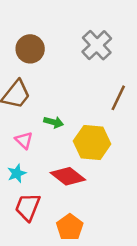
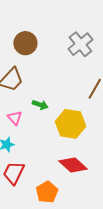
red diamond: (68, 176) -> (73, 165), moved

